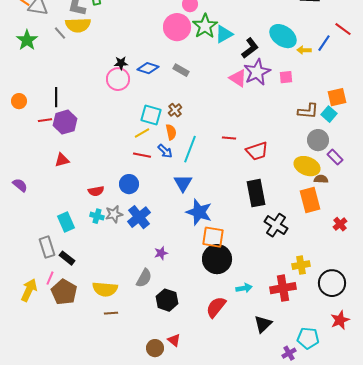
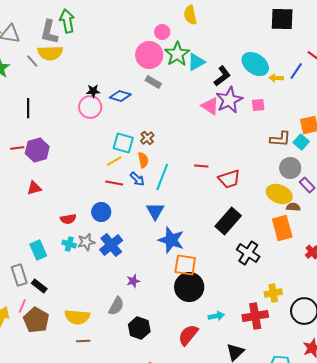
gray rectangle: (181, 70) -> (153, 82), moved
black line: (56, 97) -> (28, 108), moved
black rectangle: (256, 193) -> (228, 221), turned 52

